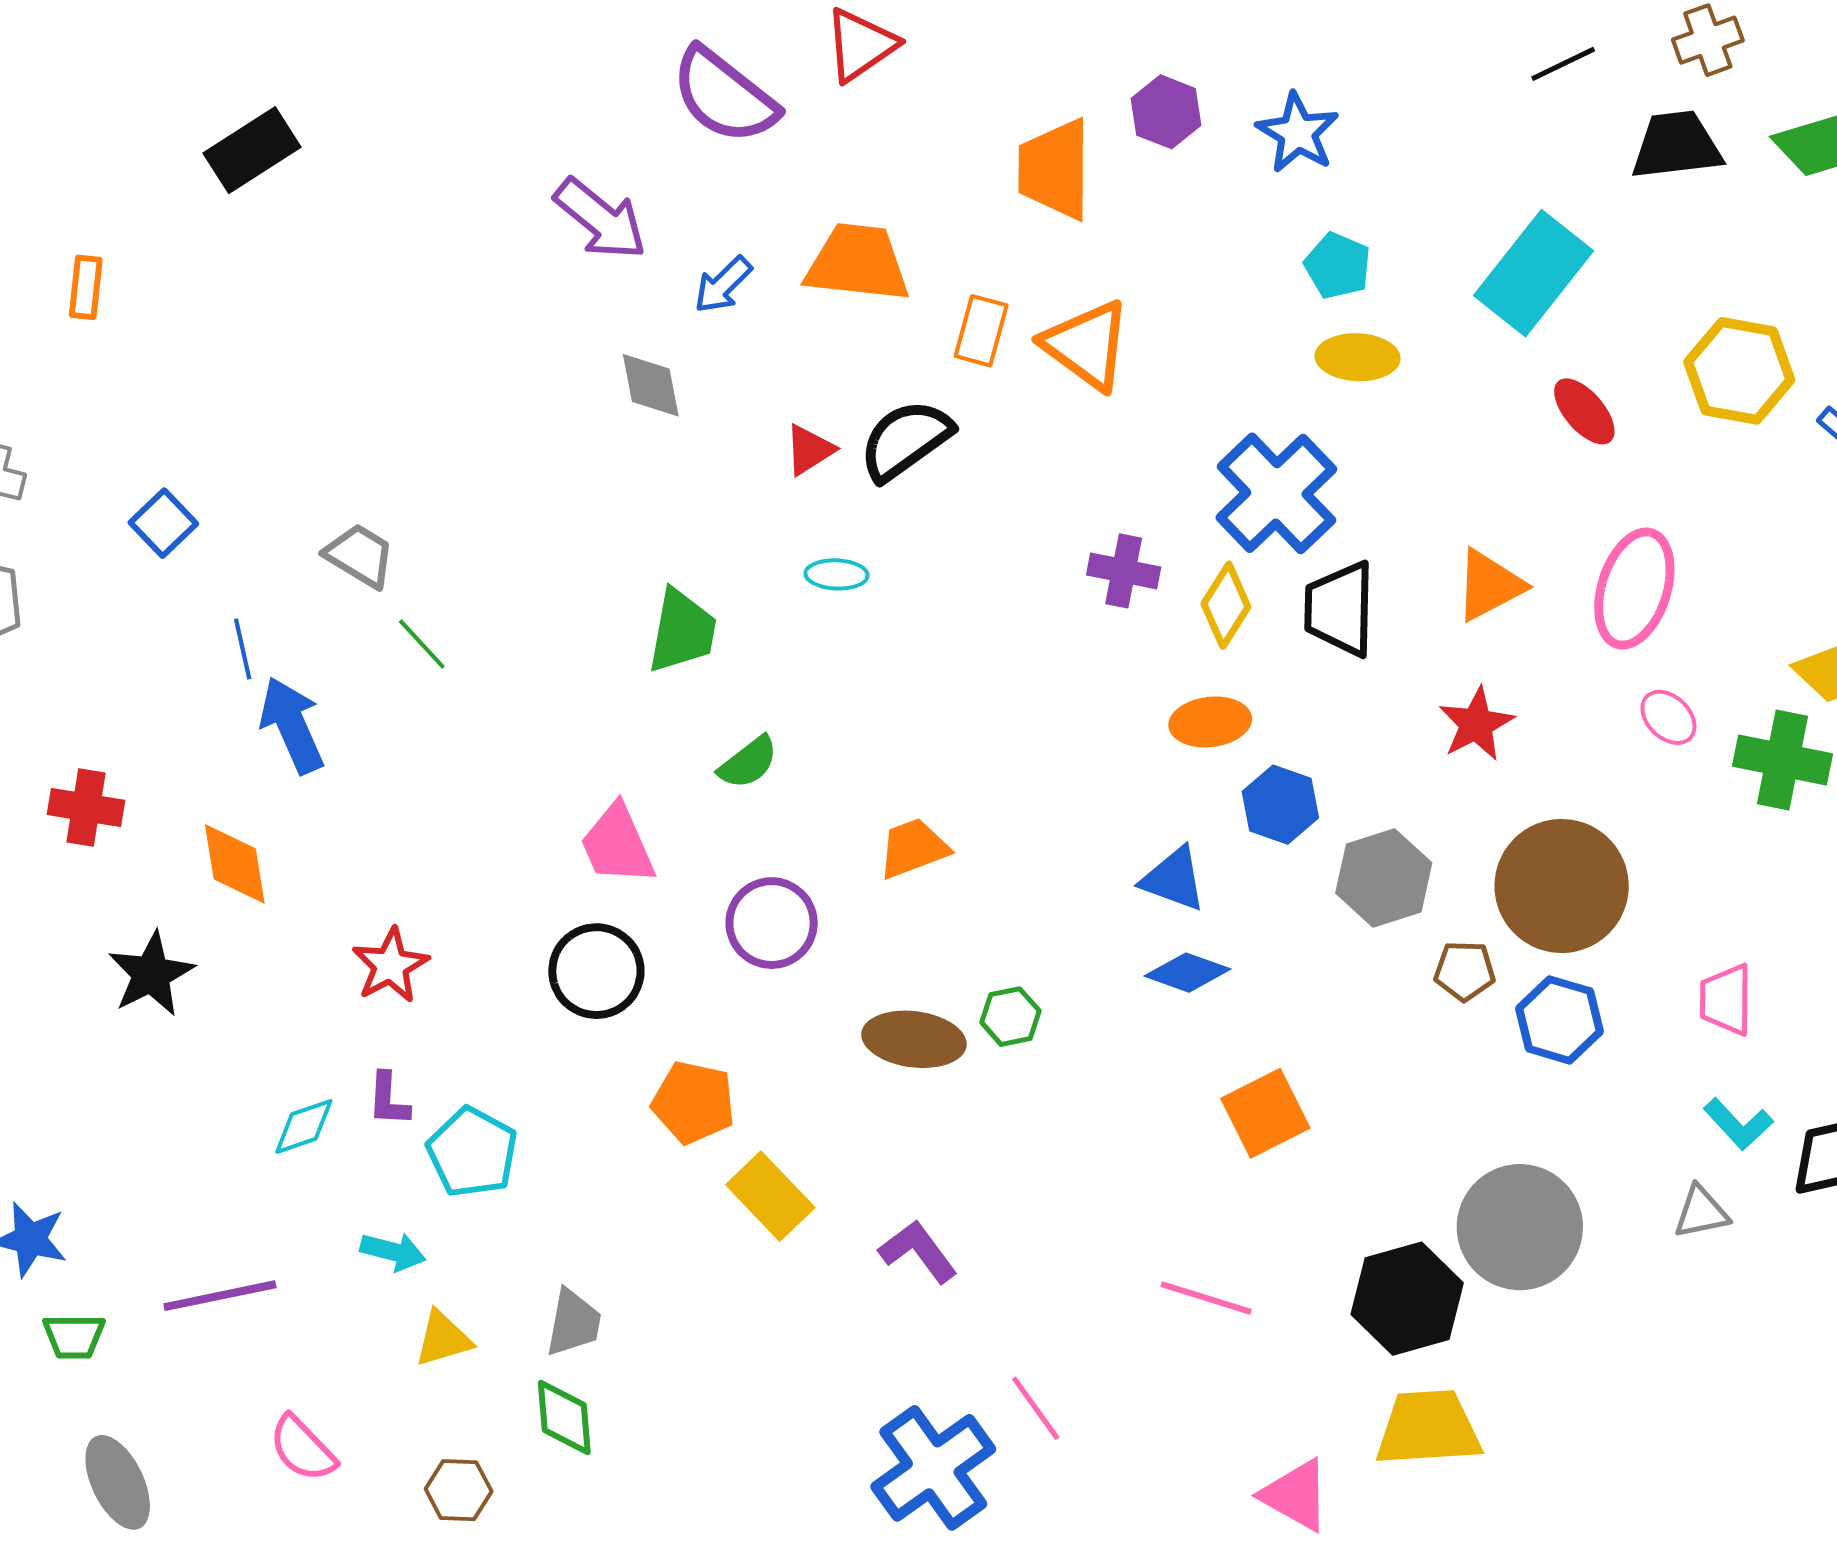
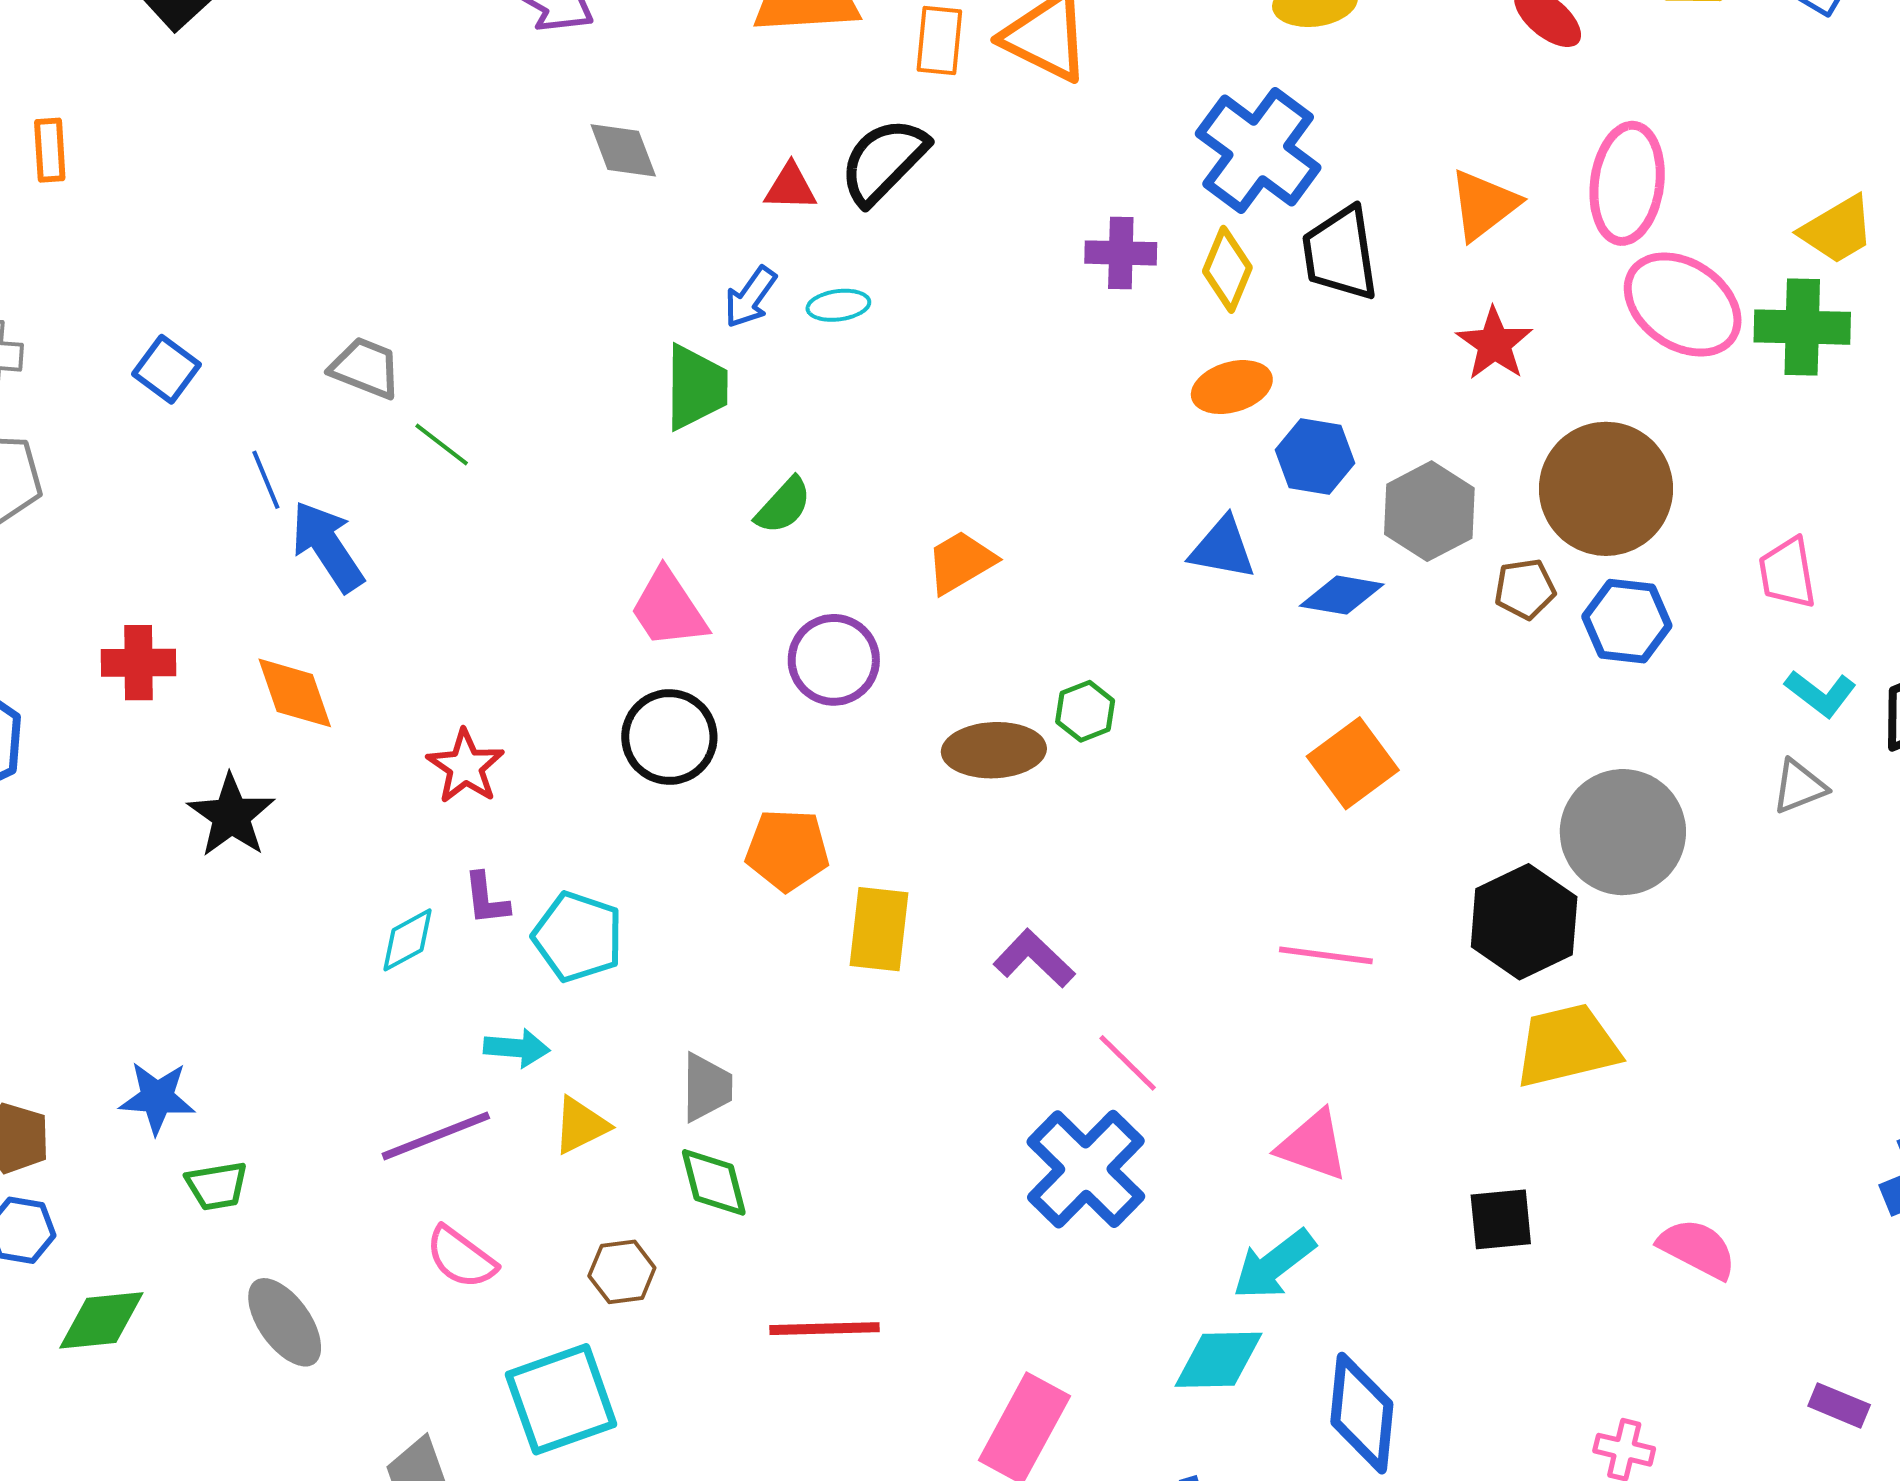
blue arrow: (723, 285) -> (750, 297), moved
red triangle: (809, 450) -> (790, 187), turned 44
pink ellipse: (1668, 717) -> (1683, 304), size x2.0
blue diamond: (1188, 973) -> (1342, 595), moved
yellow rectangle: (770, 1196) -> (879, 929), turned 60
purple line: (220, 1296) -> (436, 1136), moved
pink line: (1036, 1408) -> (1128, 1063), moved
pink triangle: (1296, 1495) -> (1313, 1145), moved

